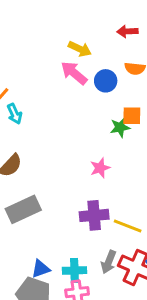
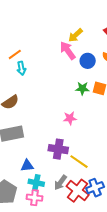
yellow arrow: (80, 49) -> (75, 35), turned 98
green star: (120, 127) -> (82, 88), moved
blue triangle: (41, 269) -> (27, 166), moved

